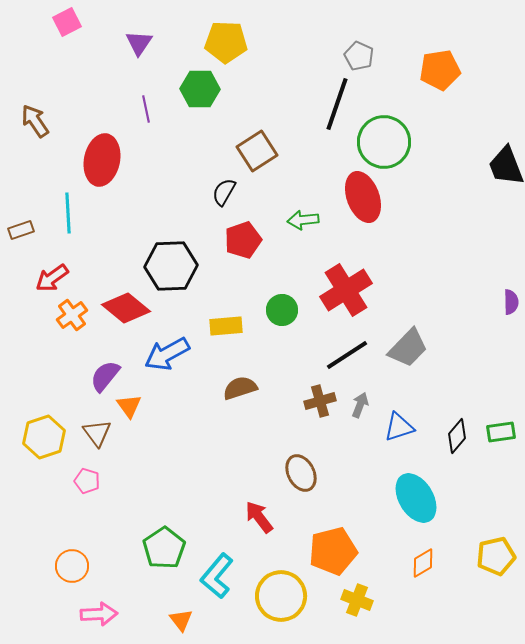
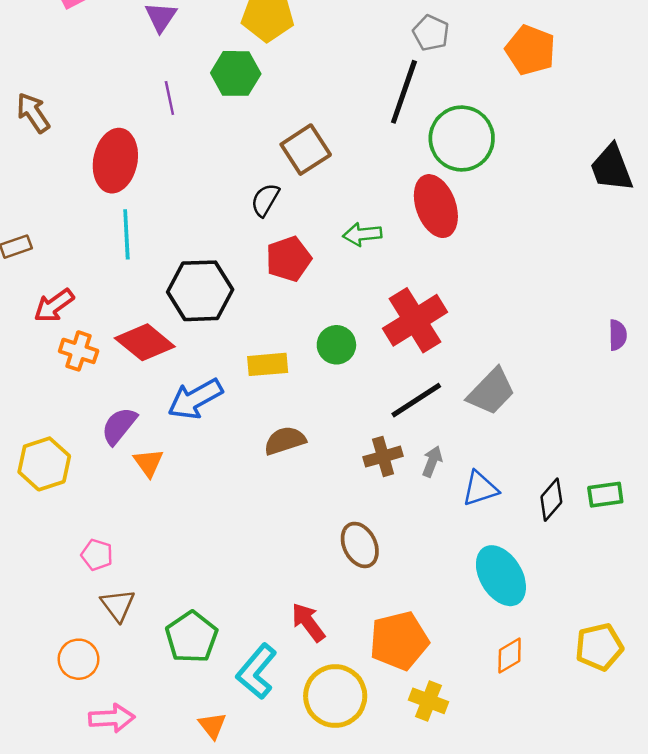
orange pentagon: (440, 70) -> (530, 50), turned 30
cyan line: (68, 213) -> (126, 234), moved
orange cross: (72, 315) -> (79, 351), turned -36
brown triangle: (97, 433) -> (118, 605), moved
yellow hexagon: (44, 437) -> (44, 464), moved
red arrow: (259, 517) -> (308, 622), moved

